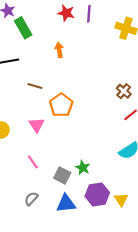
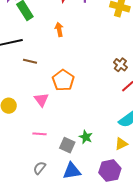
brown line: (35, 86) -> (30, 61), moved
pink line: (33, 162) -> (39, 134), turned -48
purple hexagon: (97, 194) -> (110, 171), moved
yellow triangle: (121, 199) -> (121, 144), moved, turned 40

